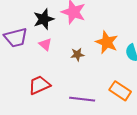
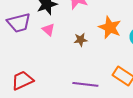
red trapezoid: (39, 85) -> (22, 80), moved

